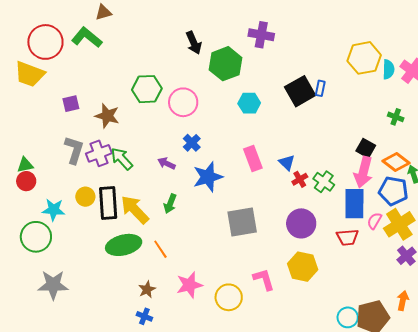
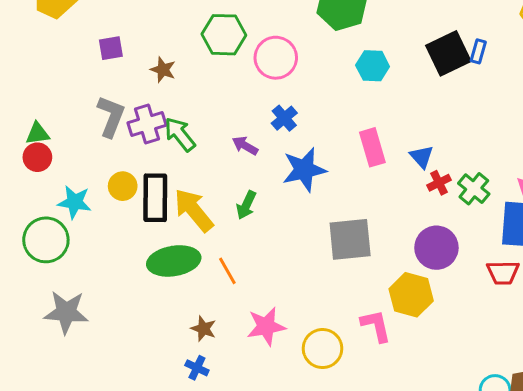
brown star: (107, 116) -> (163, 70), size x0.7
yellow hexagon: (303, 267) -> (411, 295), moved
brown star: (147, 289) -> (204, 329), turned -30

